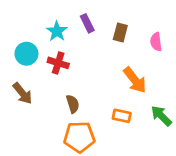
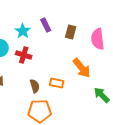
pink semicircle: (156, 42) -> (98, 39), size x1.5
orange rectangle: (122, 116) -> (57, 83), moved

